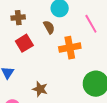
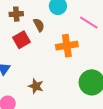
pink line: (91, 24) -> (89, 23), turned -30
brown semicircle: (49, 27) -> (39, 25), moved

